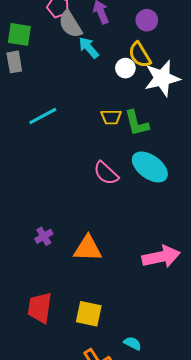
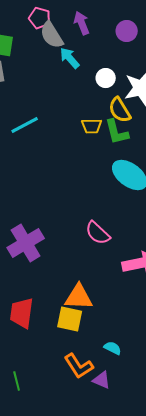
yellow semicircle: (140, 55) -> (120, 110), moved
pink semicircle: (106, 173) -> (98, 233), moved
purple cross: (44, 236) -> (26, 243), size x2.0
orange triangle: (88, 249) -> (79, 297), moved

